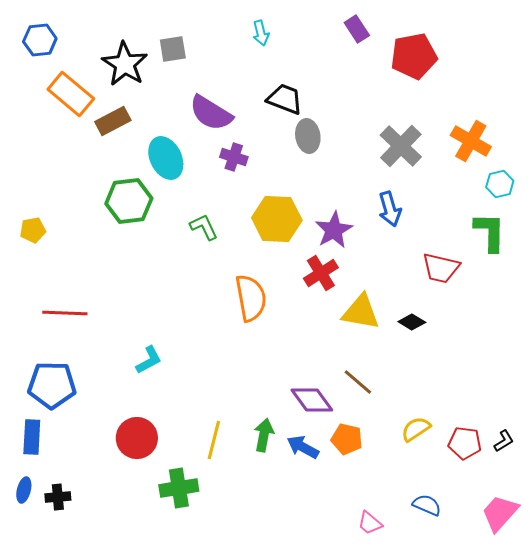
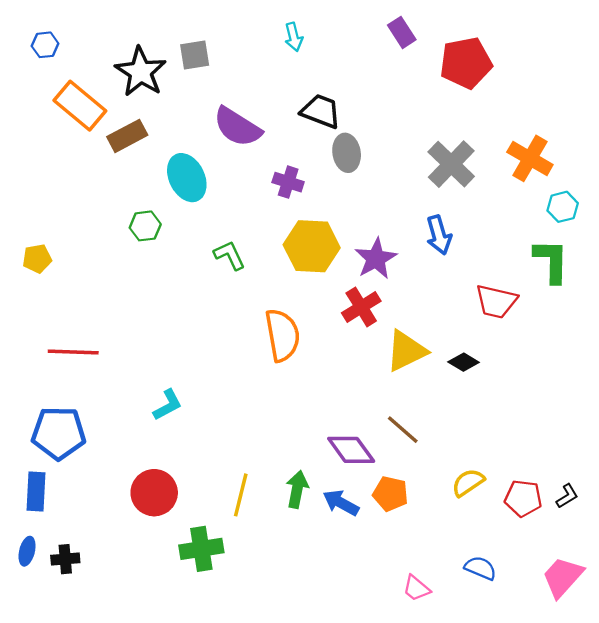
blue hexagon: (40, 40) -> (45, 45), size x0.7
purple cross: (234, 157) -> (288, 182), moved
green hexagon: (129, 201) -> (145, 226), size x0.6
yellow triangle: (361, 312) -> (406, 351), turned -36

